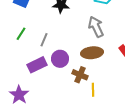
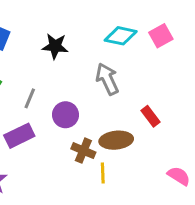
brown ellipse: (92, 53) -> (116, 140), moved
purple circle: (60, 59) -> (65, 115), moved

